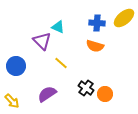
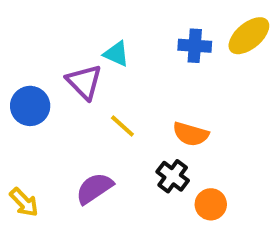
orange semicircle: (95, 46) -> (191, 134), moved
blue circle: (16, 66) -> (30, 106), moved
orange circle: (105, 94) -> (211, 204), moved

